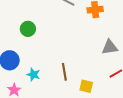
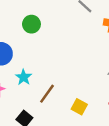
brown line: (64, 72) -> (47, 94), moved, turned 30

